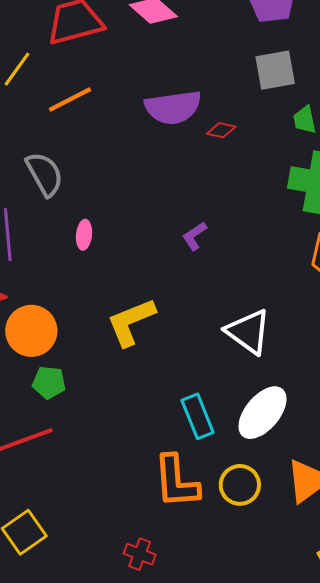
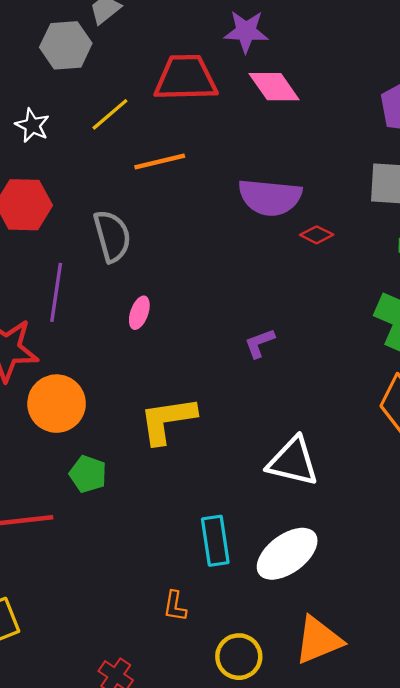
white triangle: (248, 332) -> (293, 462), turned -36
green pentagon: (49, 382) -> (88, 474), moved
orange L-shape: (176, 482) -> (175, 606), size x0.5
yellow circle: (240, 485) -> (239, 657), moved

